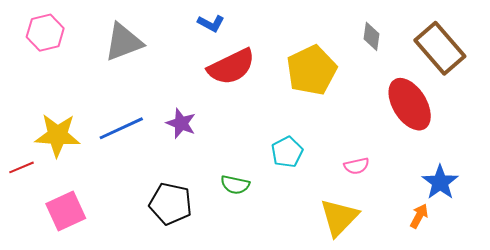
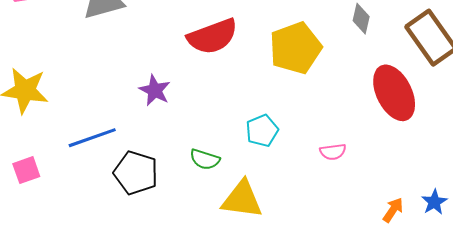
blue line: (121, 128) -> (92, 138), moved
blue star: (440, 182) -> (434, 202), moved, size x0.7
pink square: (66, 211) -> (26, 170), size x0.7
yellow triangle: (339, 217) -> (242, 199), moved, turned 48

